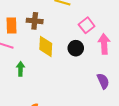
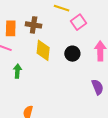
pink square: (87, 25) -> (78, 22), moved

